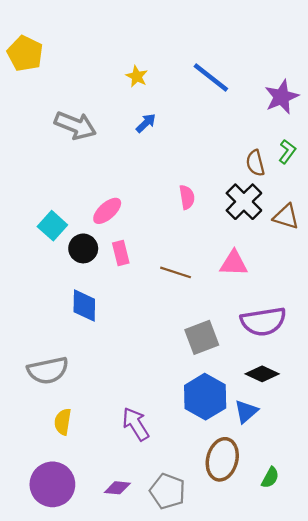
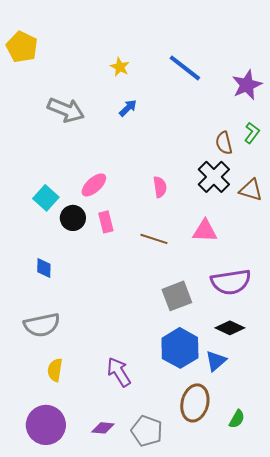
pink semicircle: (187, 197) -> (160, 187), moved
blue diamond: (84, 305) -> (44, 268), moved, size x0.7

